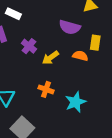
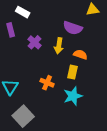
yellow rectangle: (95, 43) -> (72, 72), moved
yellow arrow: (51, 58) -> (59, 46), moved, turned -49

